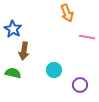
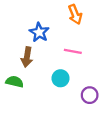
blue star: (13, 29) -> (39, 32), moved
pink line: (87, 37) -> (73, 51), moved

